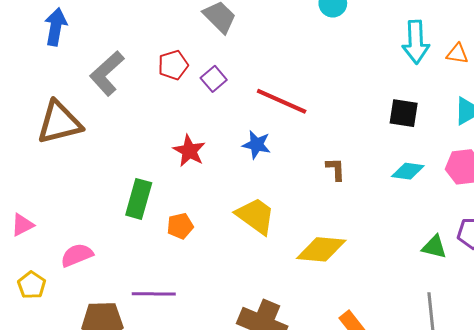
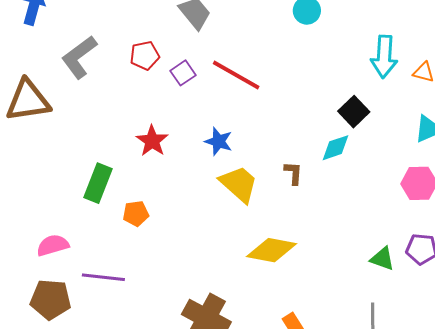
red line: (282, 101) -> (236, 75), moved
black square: (404, 113) -> (354, 112), moved, turned 32
cyan diamond: (408, 171) -> (336, 148), moved, turned -32
yellow trapezoid: (256, 216) -> (239, 184), moved
pink semicircle: (77, 255) -> (53, 245), moved

